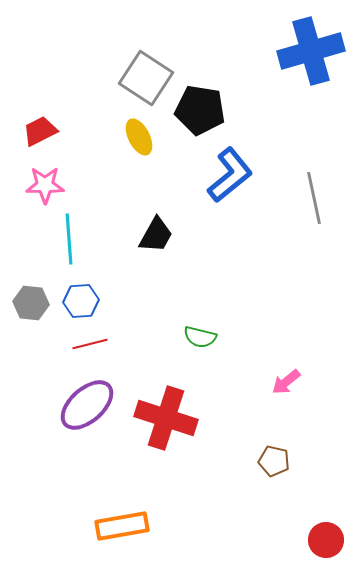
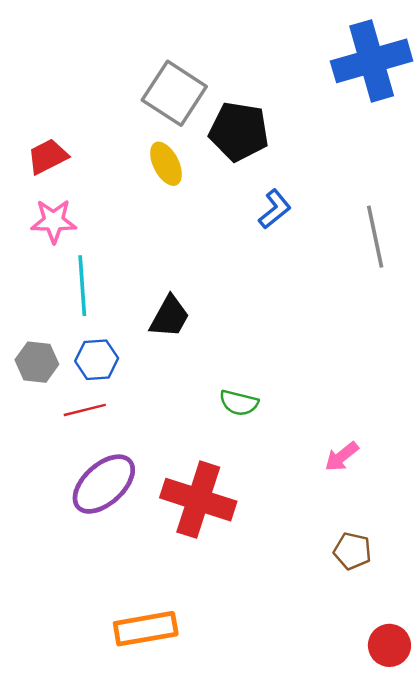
blue L-shape: (230, 175) -> (275, 209), size x0.6
black trapezoid: (156, 235) -> (170, 317), moved
red line: (90, 344) -> (85, 410), moved
brown pentagon: (274, 461) -> (352, 551), moved

